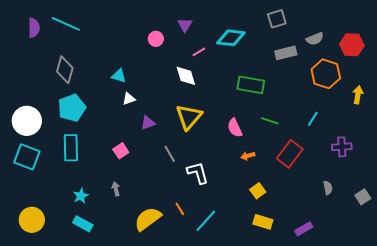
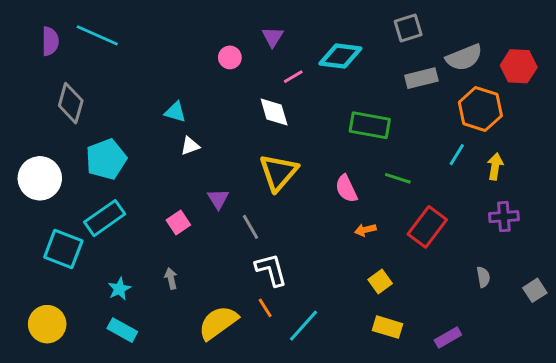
gray semicircle: (315, 39) -> (464, 57), size x1.4
gray diamond: (65, 70) -> (71, 103), moved
yellow arrow: (358, 95) -> (495, 167), moved
cyan line: (313, 119) -> (457, 155), moved
purple triangle: (148, 123) -> (218, 199), moved, turned -42
cyan rectangle: (71, 148) -> (105, 218), turned 56
cyan square: (27, 157) -> (63, 249), moved
white L-shape: (198, 173) -> (271, 270), moved

